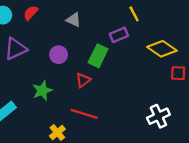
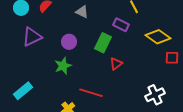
purple rectangle: (119, 35) -> (121, 25), turned 49
red triangle: (83, 80) -> (116, 64), moved
green star: (42, 91) -> (63, 66), moved

